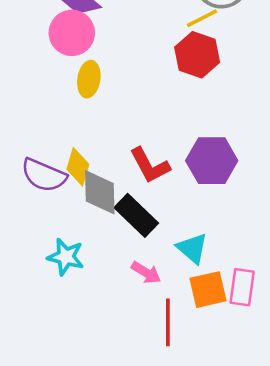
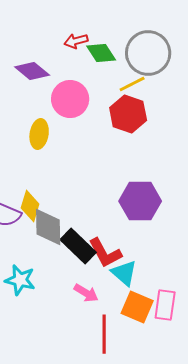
pink circle: (72, 33) -> (70, 99), moved
red L-shape: (150, 165) -> (105, 253), moved
orange square: (208, 290) -> (137, 307), turned 36

